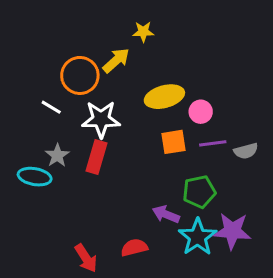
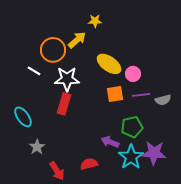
yellow ellipse: (164, 97) -> (109, 64), turned 50
gray star: (57, 155) -> (37, 147), moved
cyan ellipse: (35, 177) -> (23, 117), turned 45

